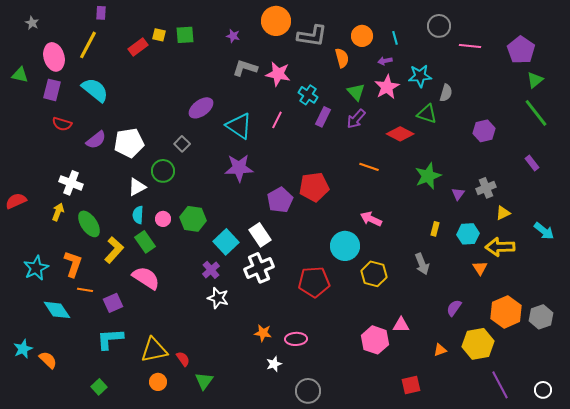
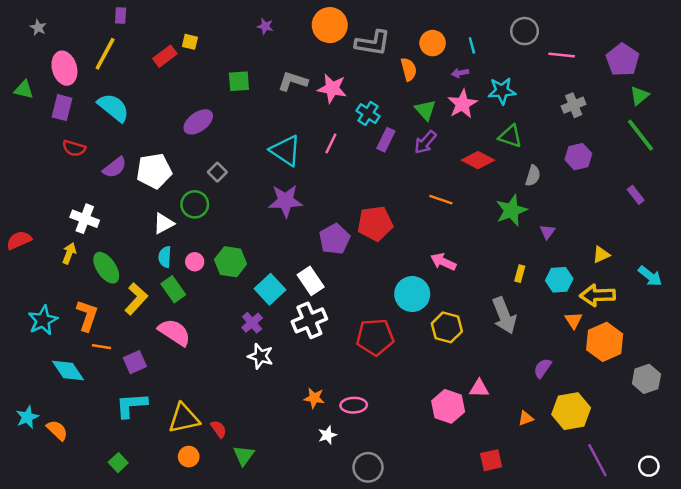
green square: (185, 35) -> (239, 81), moved
purple star: (233, 36) -> (265, 26), moved
gray semicircle: (446, 93) -> (533, 176), moved
purple ellipse: (201, 108) -> (198, 122), moved
gray cross: (486, 188) -> (574, 105), moved
gray arrow: (422, 264) -> (504, 316), size x1.4
orange hexagon: (506, 312) -> (605, 342), moved

